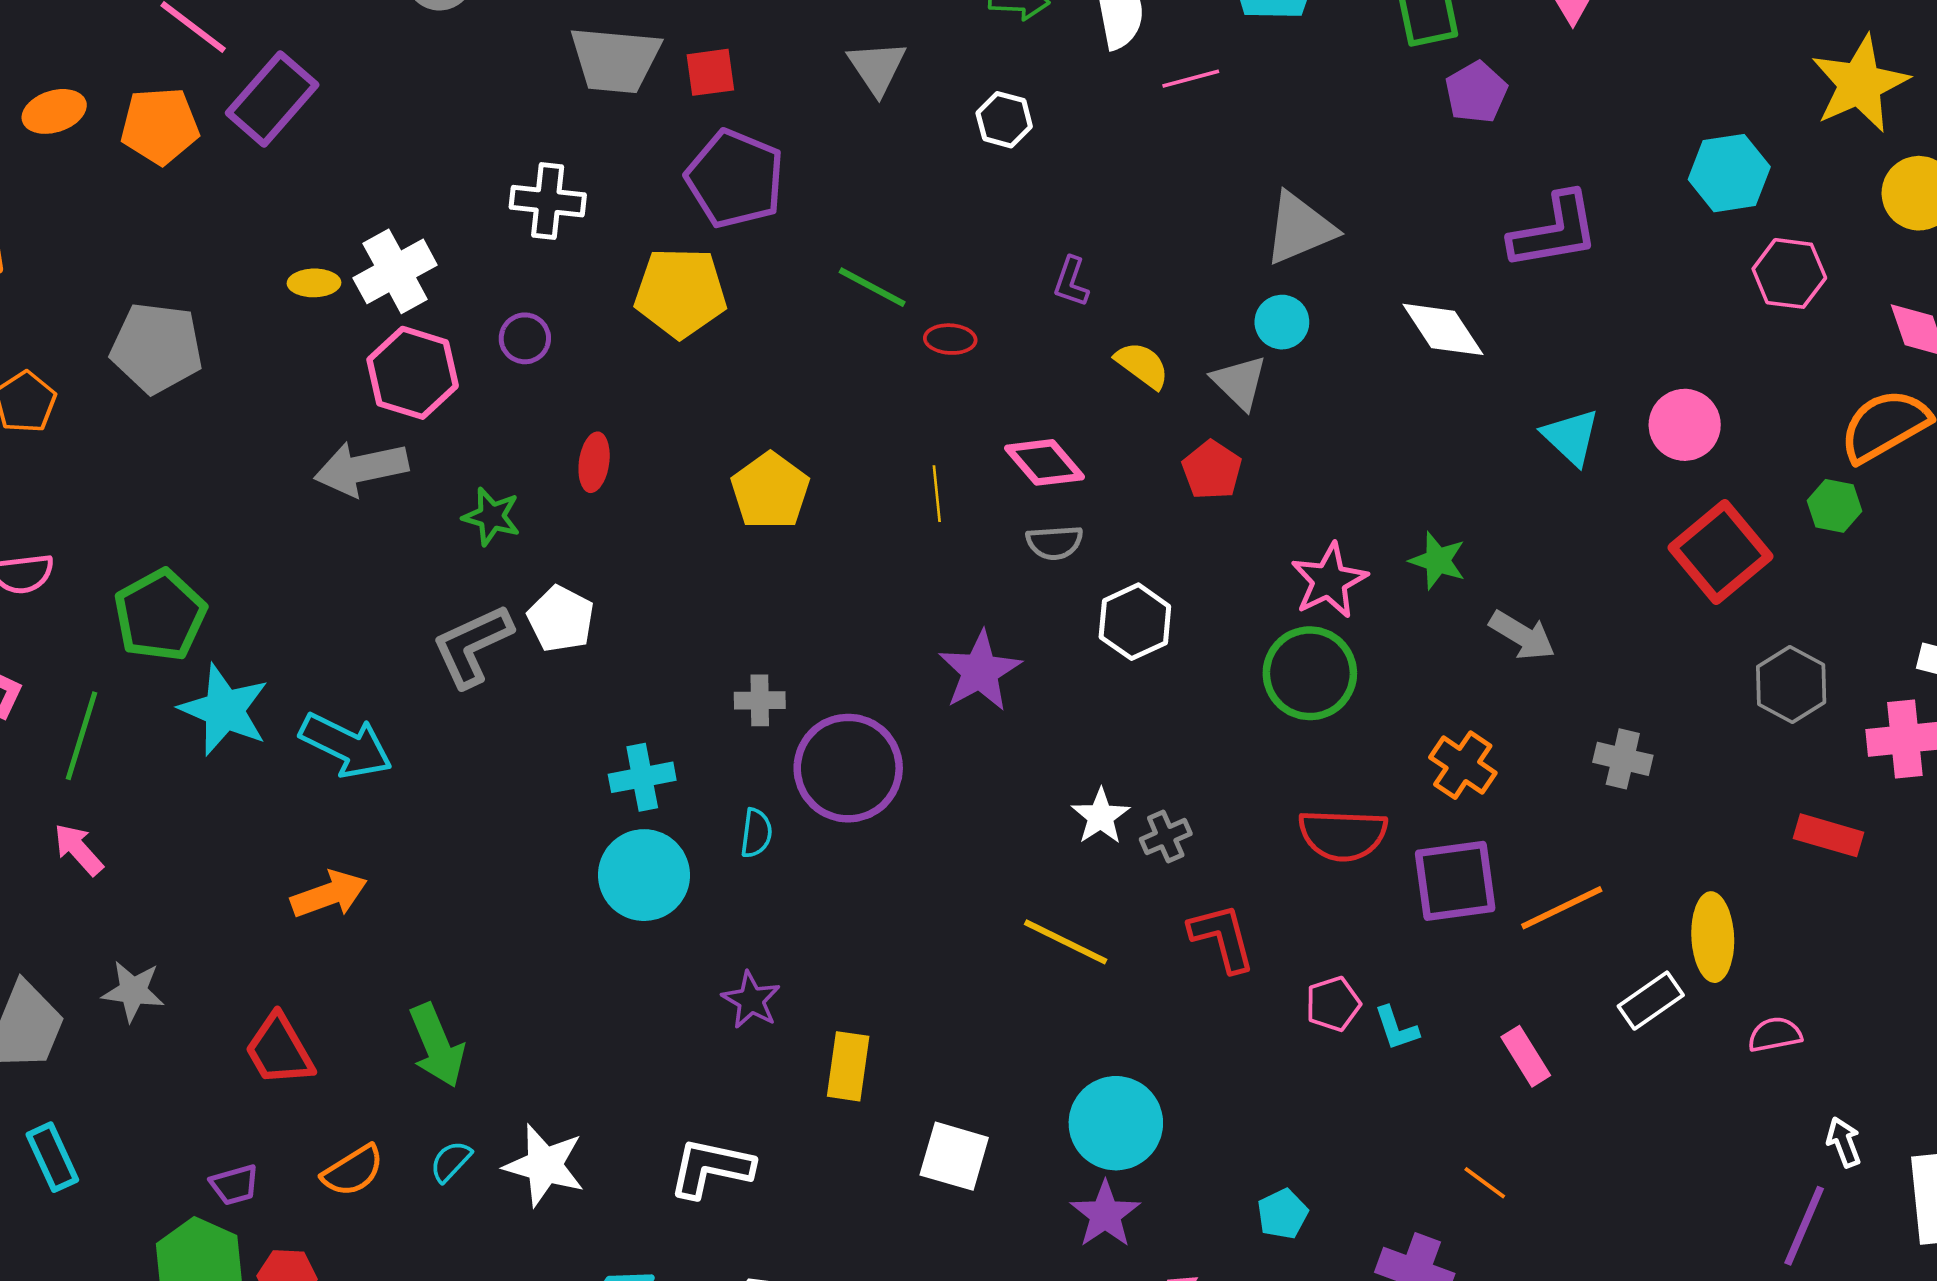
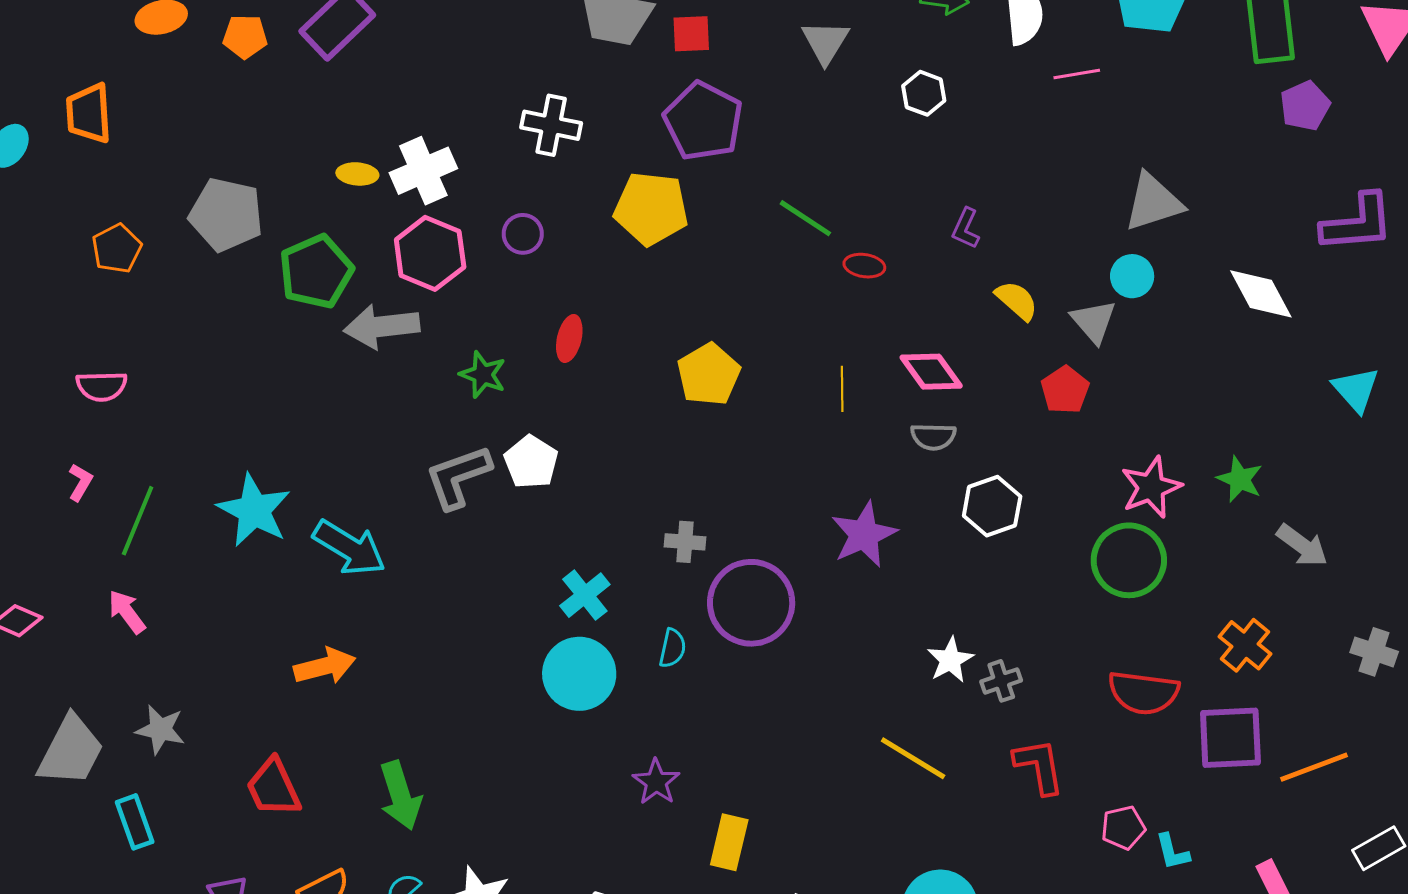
orange pentagon: (160, 126) -> (245, 37), size x0.7
green pentagon: (160, 615) -> (316, 272), moved
cyan cross: (642, 777) -> (585, 595), turned -33
cyan rectangle: (52, 1157) -> (135, 822), moved

